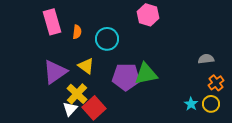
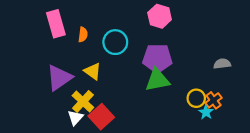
purple pentagon: (126, 77) -> (157, 58), moved
orange cross: (216, 83) -> (214, 100), moved
yellow circle: (211, 104) -> (196, 98), moved

